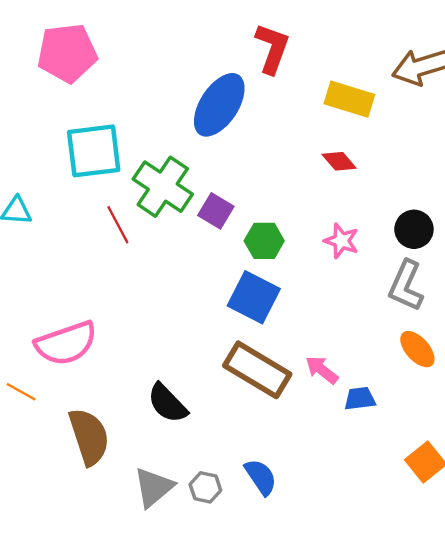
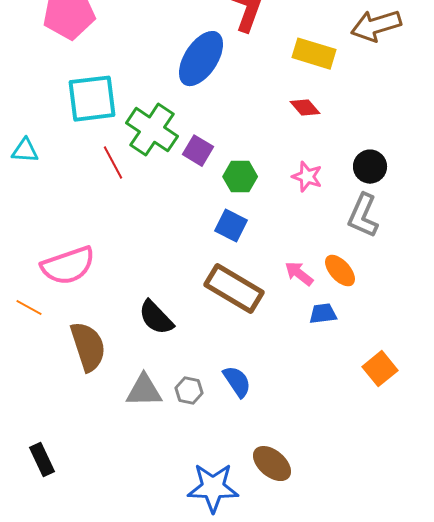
blue square: (254, 297) -> (231, 226), size x0.7
orange ellipse: (417, 349) -> (340, 271), moved
pink arrow: (322, 370) -> (299, 274), moved
gray triangle: (154, 487) -> (144, 391), turned 39

